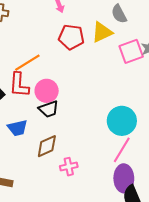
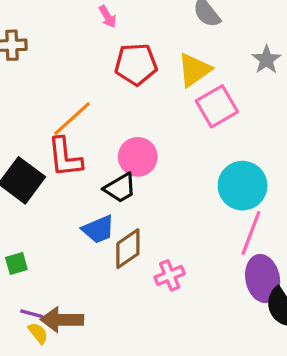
yellow triangle: (102, 32) -> (194, 70), moved
pink square: (131, 51) -> (217, 106), moved
pink circle: (47, 91) -> (138, 157), moved
blue trapezoid: (17, 128) -> (98, 229), moved

